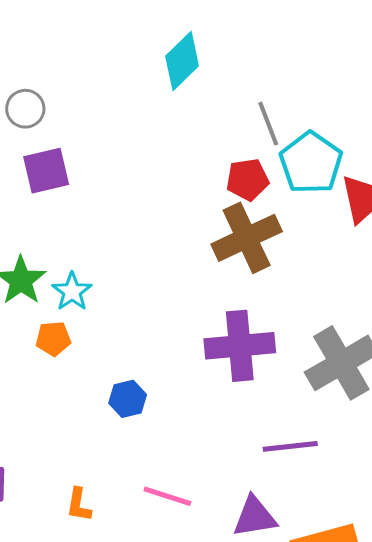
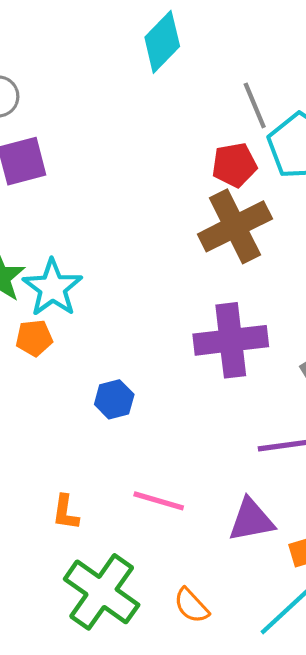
cyan star: (72, 292) -> (53, 288), size x1.4

